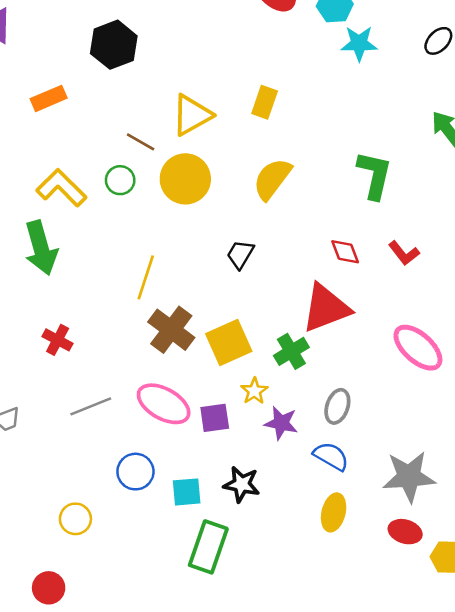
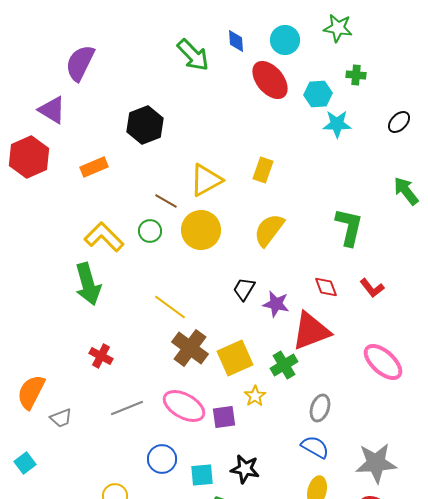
yellow line: (146, 277) -> (170, 307), turned -72
purple star: (281, 423) -> (276, 304), moved

